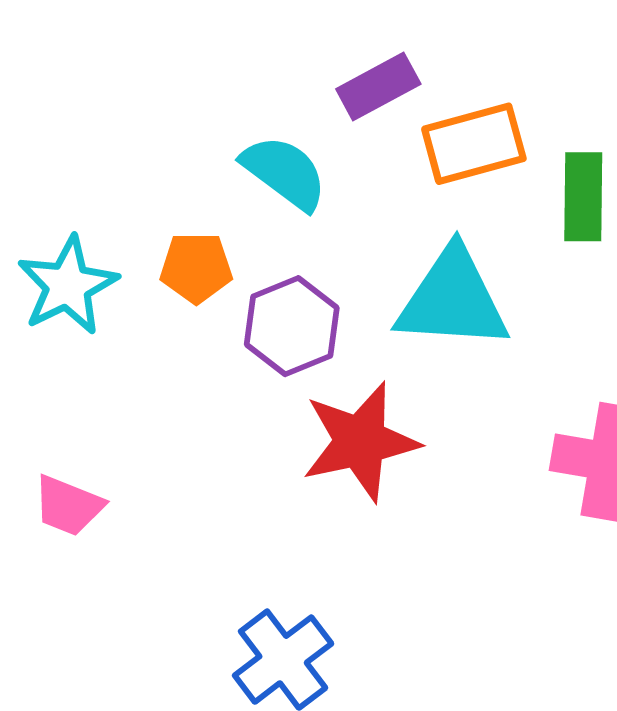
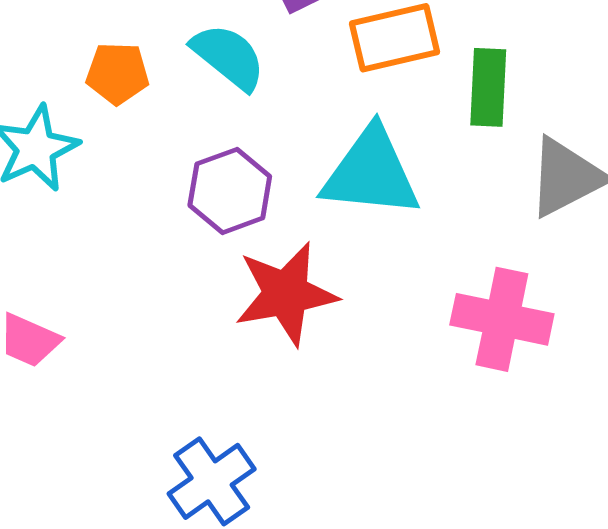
orange pentagon: (196, 268) -> (117, 73), moved

